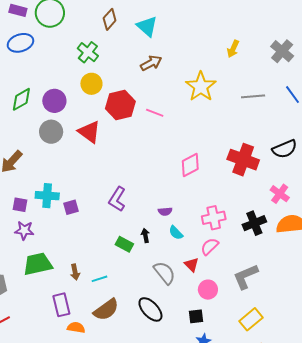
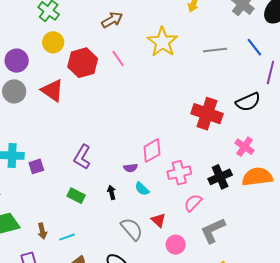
pink line: (155, 113) -> (118, 59), moved, turned 36
pink diamond: (190, 165) -> (152, 150), moved
green rectangle: (124, 244) -> (76, 196), moved
pink semicircle: (210, 246) -> (193, 203), moved

